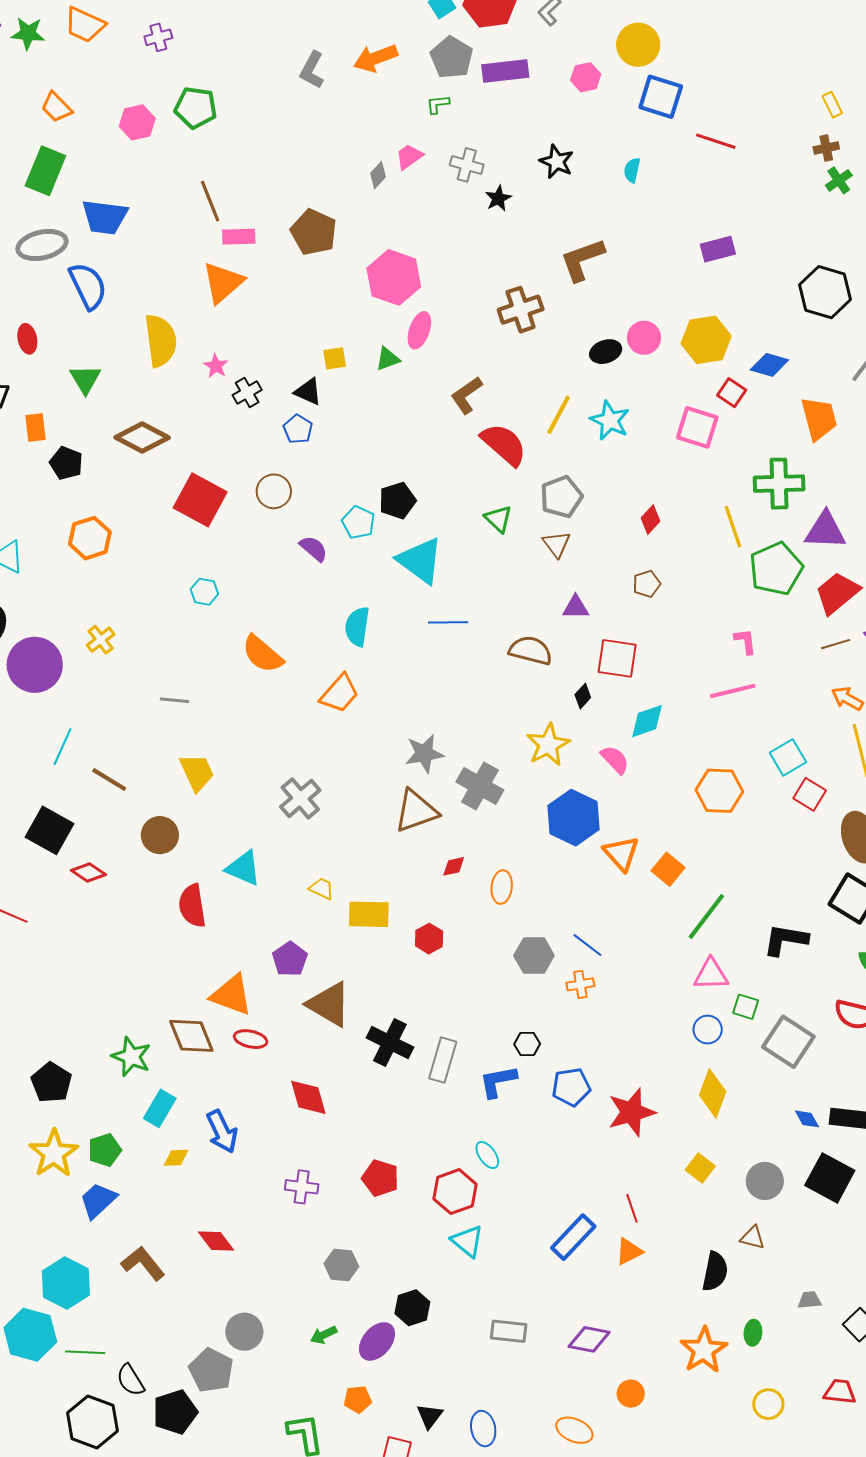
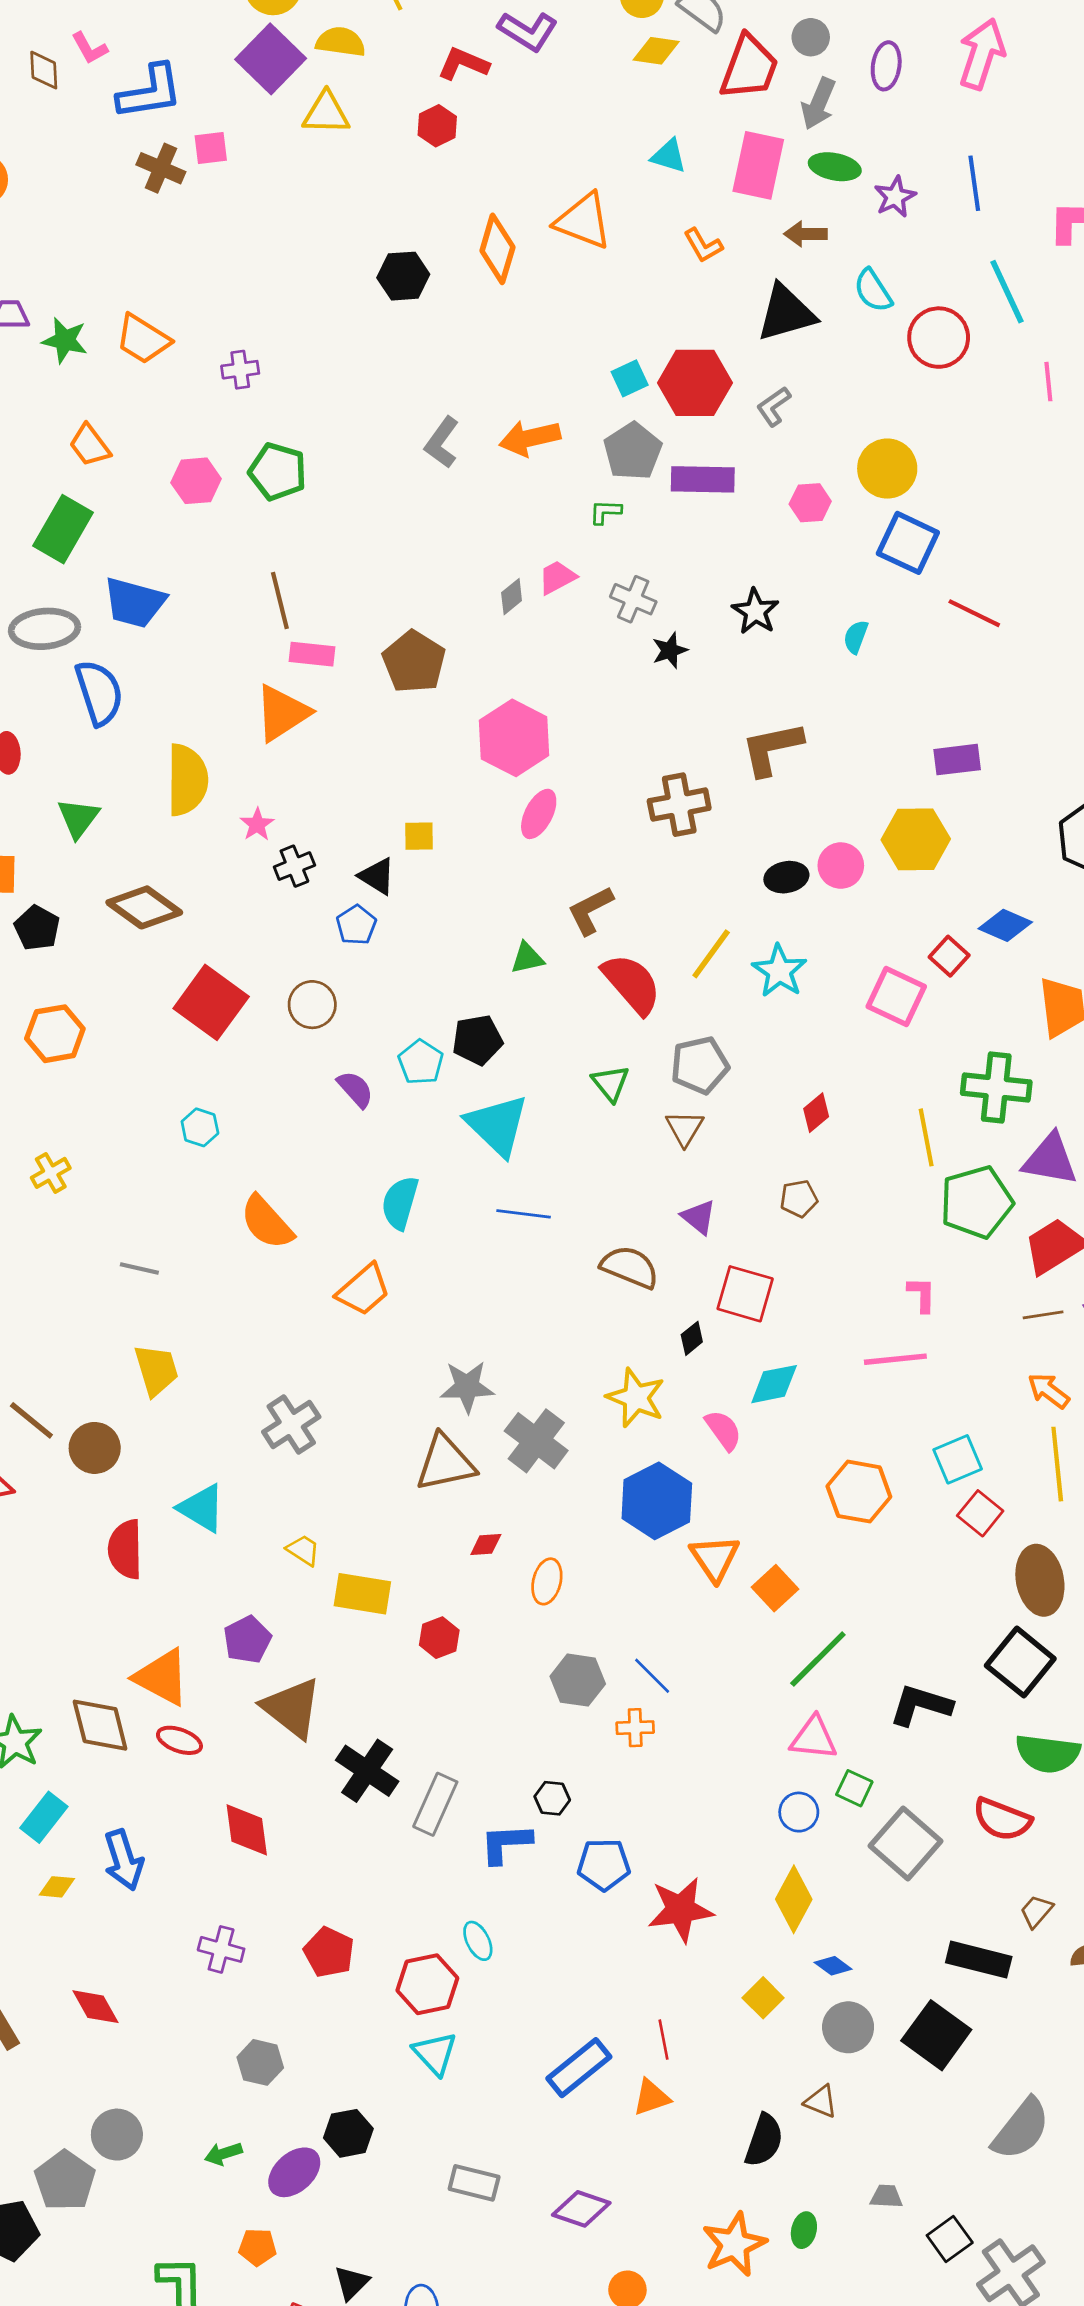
yellow hexagon: (706, 340) -> (916, 839), moved
green triangle: (388, 359) -> (527, 958), moved
purple triangle: (576, 607) -> (699, 1217), turned 32
yellow star: (548, 745) -> (636, 1398), turned -30
brown line: (109, 779) -> (31, 1420), moved
blue diamond: (807, 1119) -> (833, 1966), moved, turned -32

